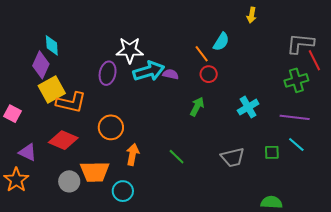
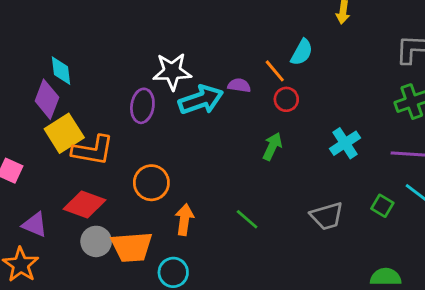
purple semicircle: (171, 74) -> (239, 85), moved
green square: (272, 152) -> (382, 206), turned 35
gray circle: (69, 181) -> (96, 241), moved

